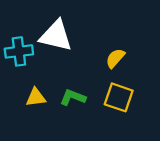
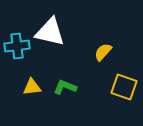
yellow square: (119, 97) -> (124, 87), moved

